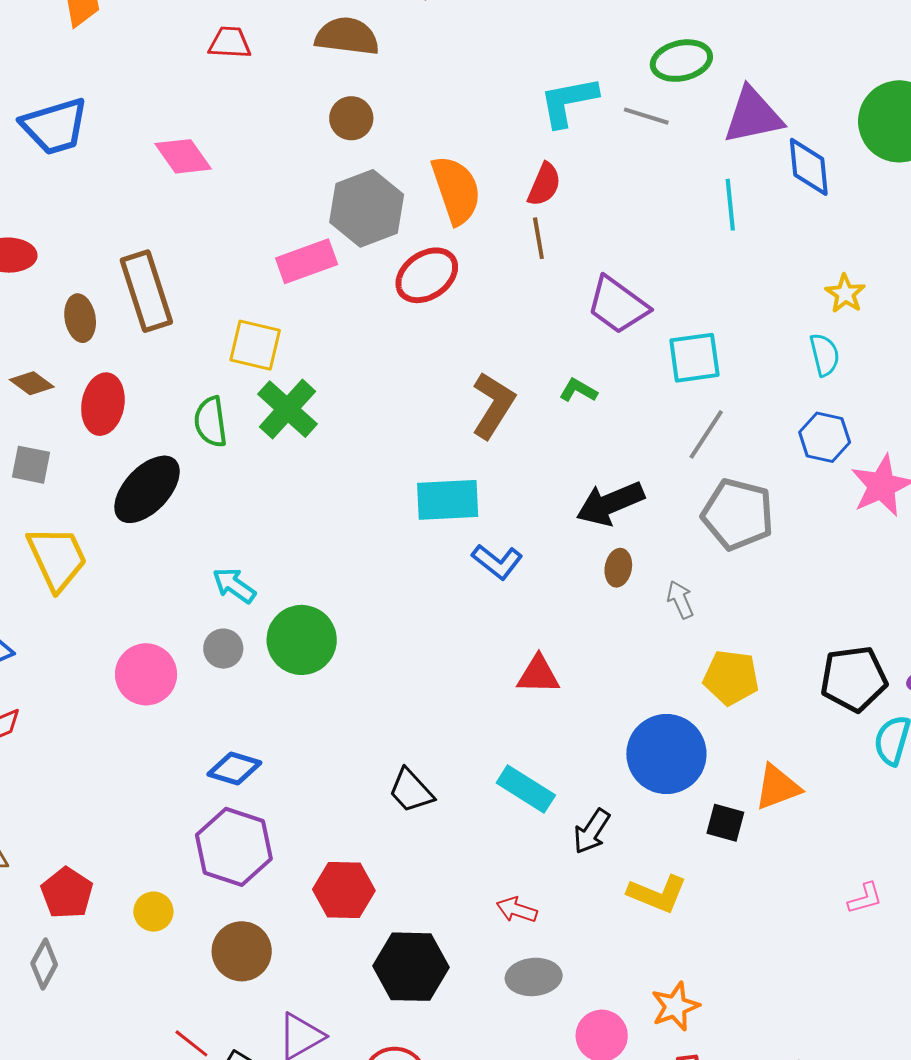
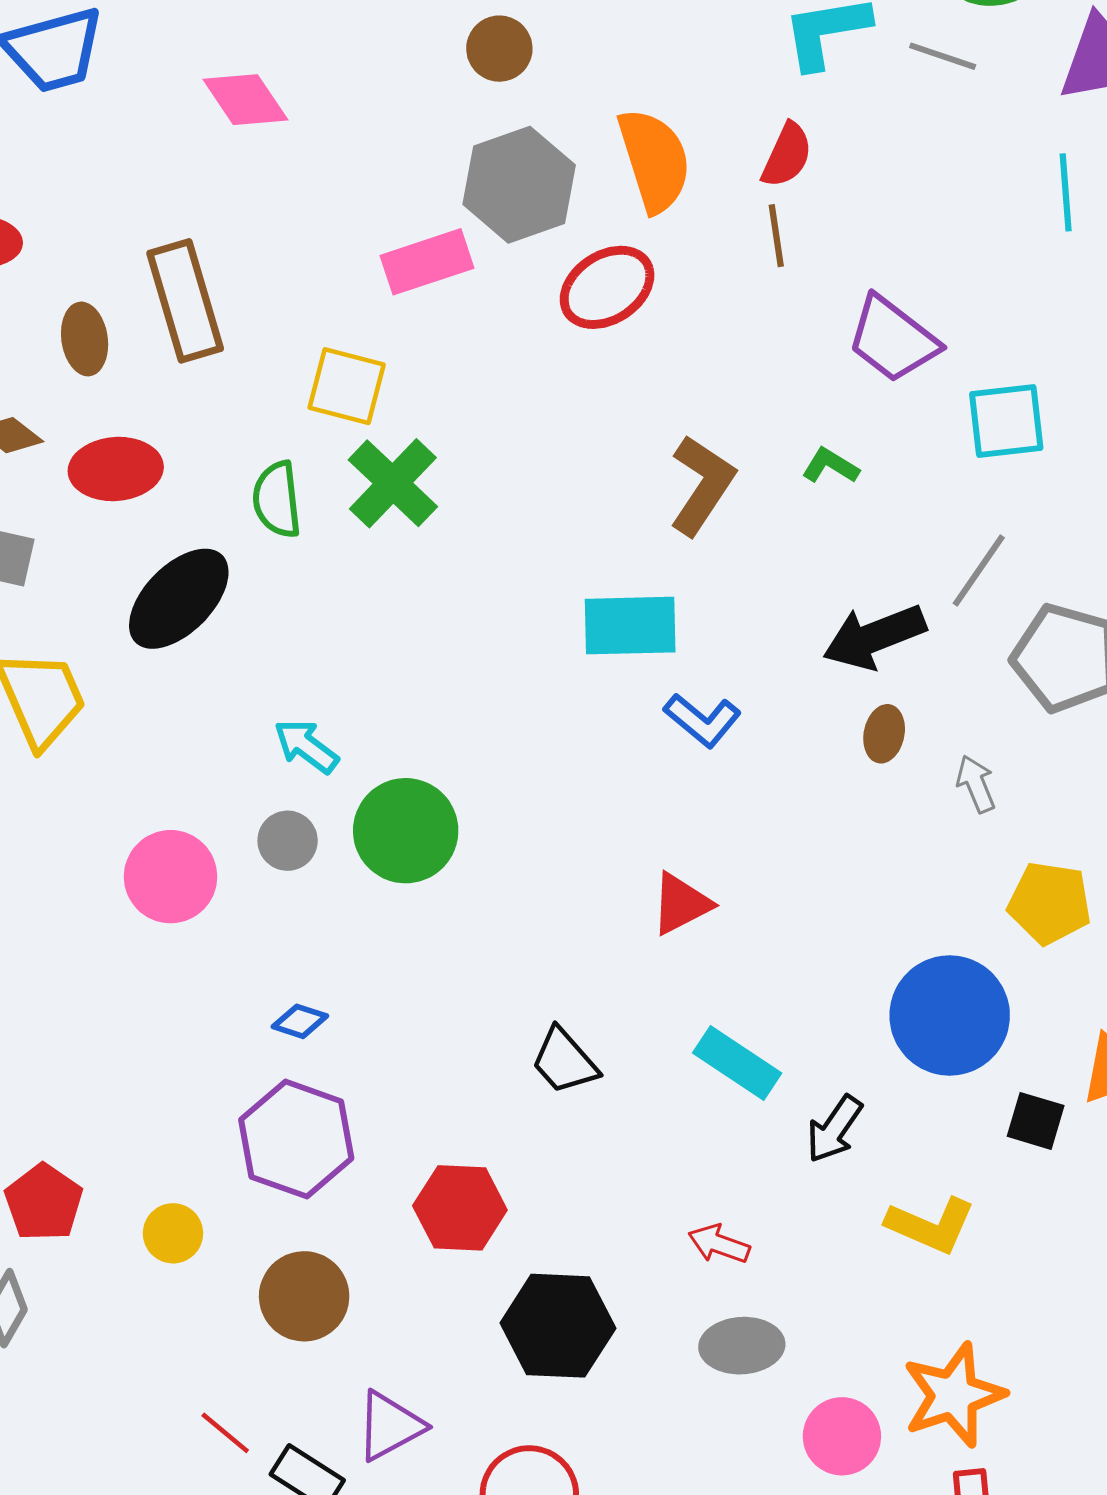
red ellipse: (103, 404) -> (116, 469), turned 74
gray line: (706, 434) -> (979, 570), moved
red triangle: (538, 675) -> (681, 904), moved, turned -30
blue diamond: (234, 768) -> (300, 1021), size x0.7
orange star: (675, 1006) -> (954, 1395), size x1.4

